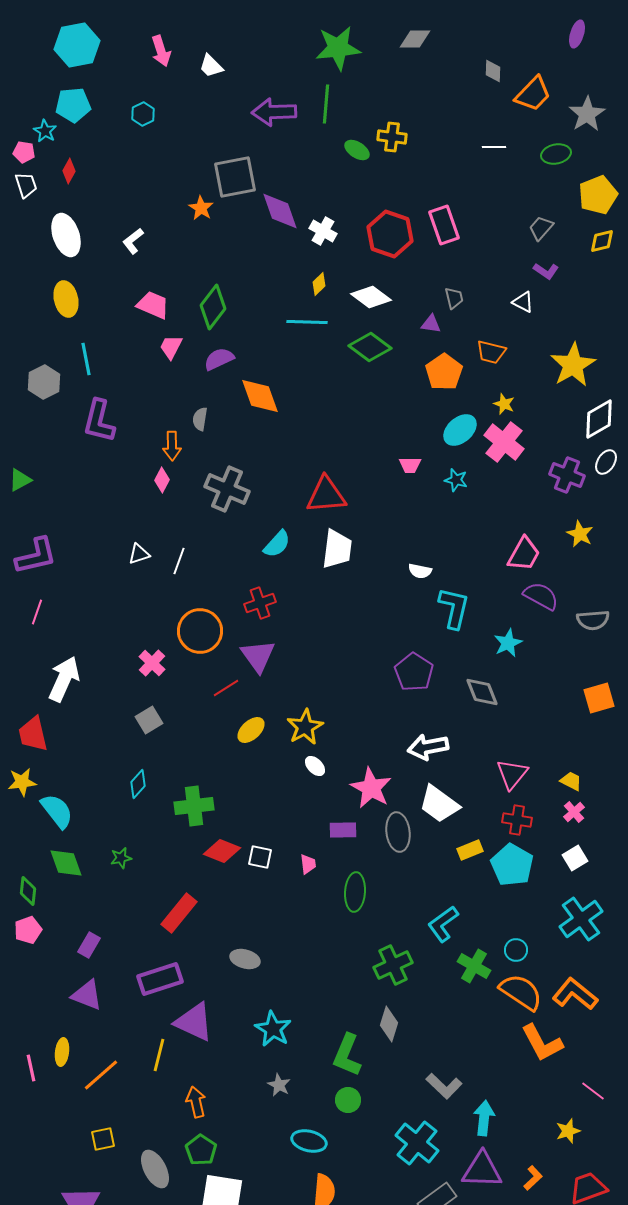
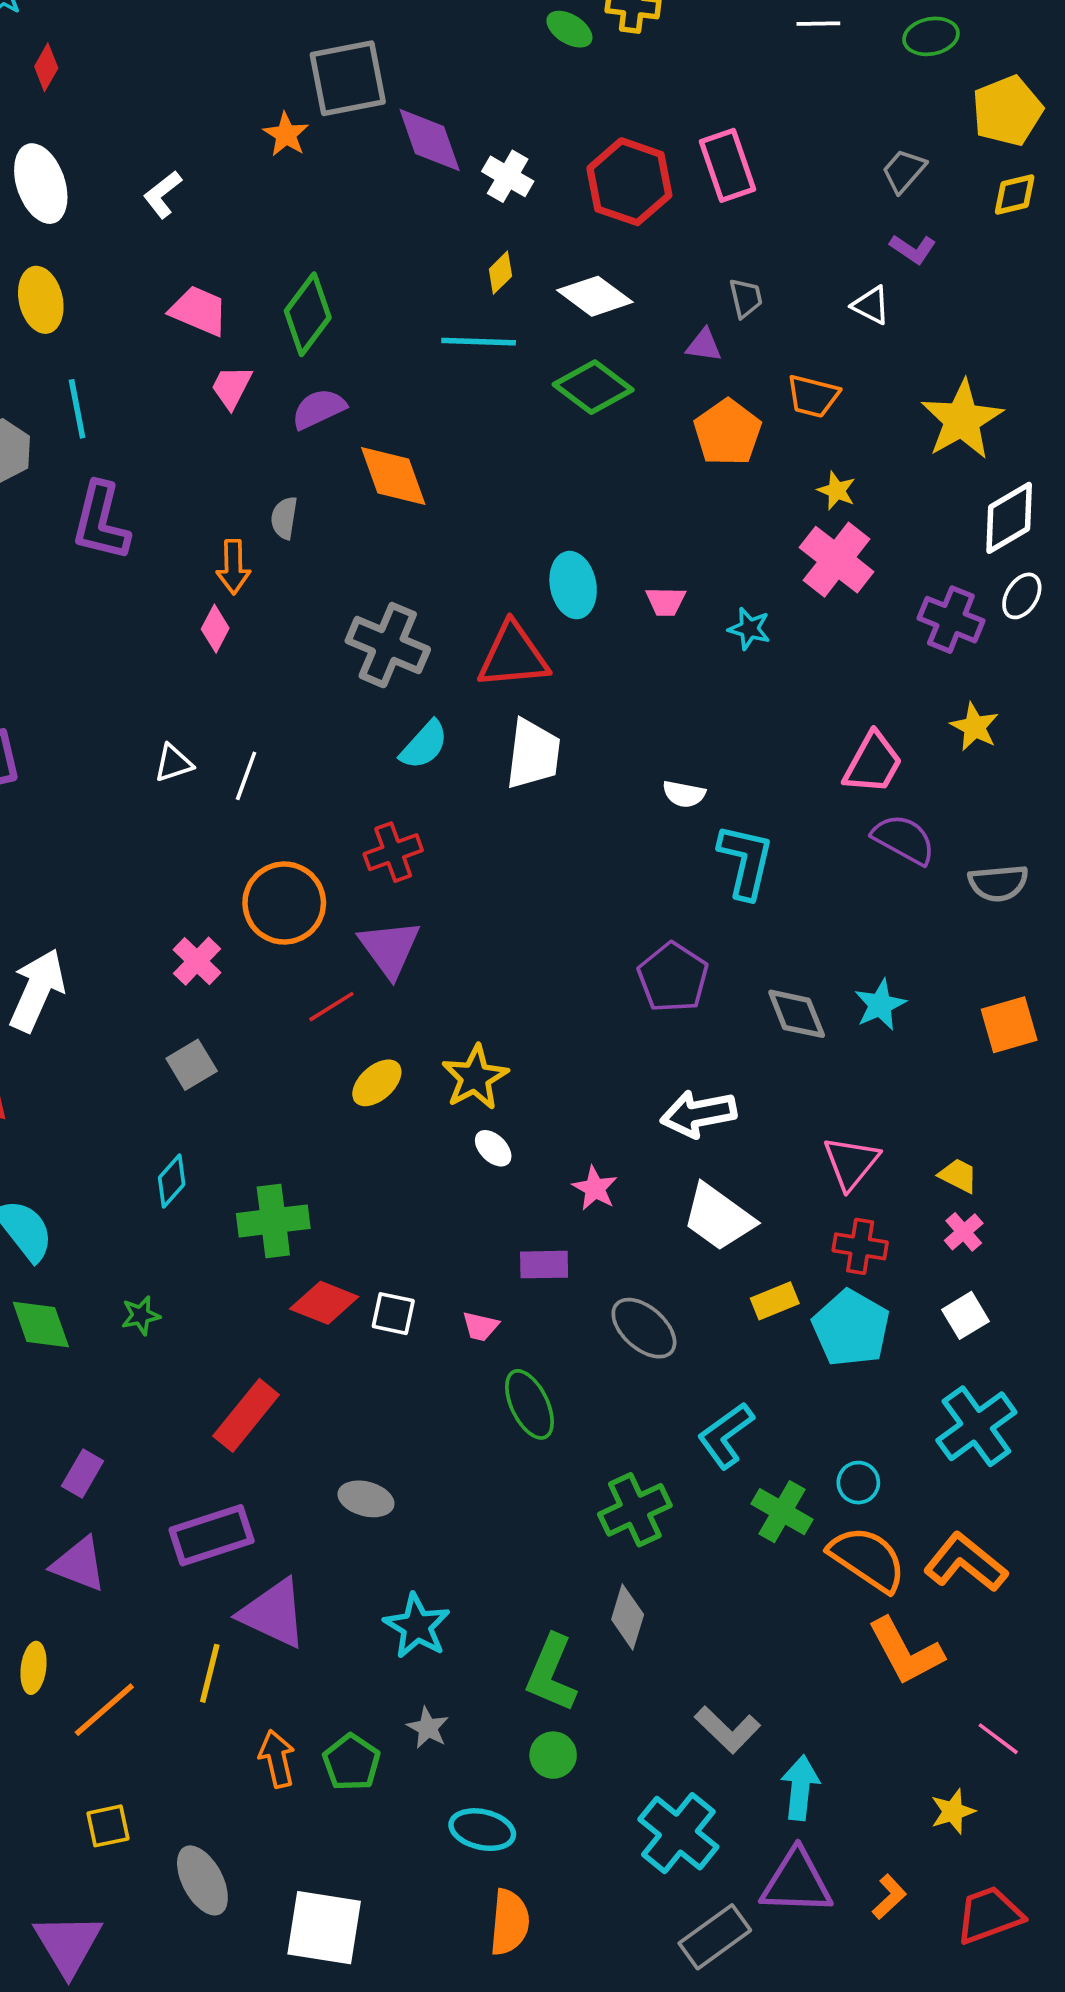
cyan ellipse: (460, 430) -> (573, 585), moved, turned -60
gray cross: (227, 489) -> (388, 645), moved
cyan star: (508, 643) -> (880, 1005), moved
pink star: (371, 788) -> (595, 1188), size x0.6
gray ellipse: (398, 832) -> (644, 1328), moved, turned -42
pink trapezoid: (308, 864) -> (480, 1326), turned 110
green ellipse: (355, 892) -> (529, 1404), moved, turned -30
green pentagon: (201, 1150) -> (351, 1762), moved

